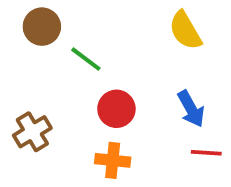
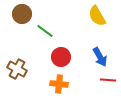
brown cross: (32, 132) -> (17, 69), turned -30

